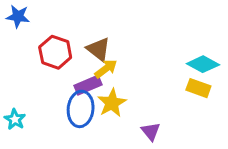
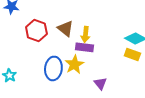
yellow arrow: (106, 69) -> (85, 34), moved, turned 133
purple rectangle: (88, 85) -> (84, 47), moved, turned 30

